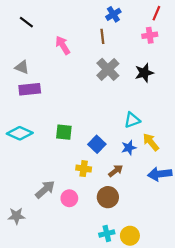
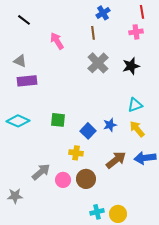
red line: (156, 13) -> (142, 12), turned -32
cyan triangle: (132, 120) -> (135, 105), moved
blue star: (129, 148) -> (110, 125), moved
brown arrow: (116, 171) -> (116, 160), moved, size x1.5
brown circle: (108, 197) -> (86, 179), moved

